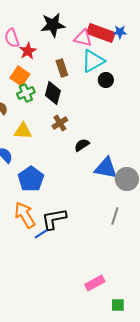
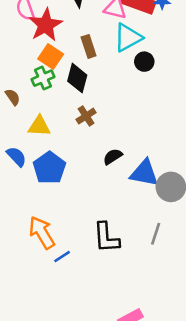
red star: (28, 51) -> (46, 25), size x1.5
orange square: (20, 76) -> (51, 57), moved
black semicircle: (82, 145) -> (113, 157), moved
blue pentagon: (31, 179) -> (49, 168), moved
black L-shape: (54, 219) -> (106, 238), moved, turned -84

